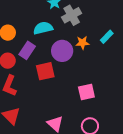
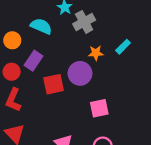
cyan semicircle: (43, 28) -> (41, 26), moved, turned 36
purple circle: (62, 51) -> (80, 73), moved

